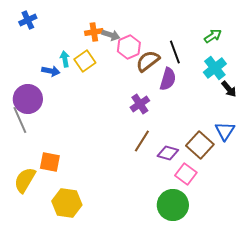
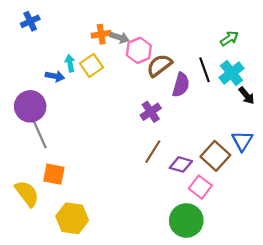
black line: (175, 52) -> (205, 70), moved
gray line: (20, 120) -> (40, 134), moved
yellow semicircle: (25, 180) -> (27, 194), turned 112

